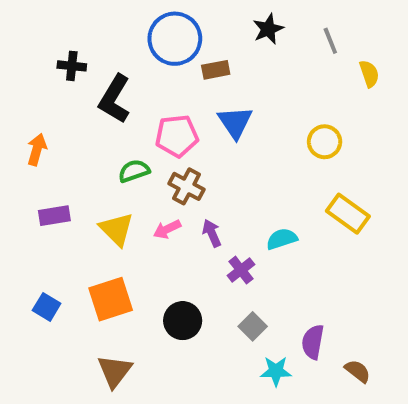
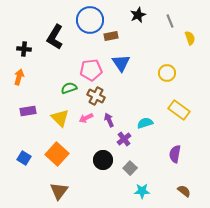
black cross: (72, 66) -> (24, 49), moved
black L-shape: (115, 99) -> (55, 37), moved
orange square: (111, 299) -> (57, 154), turned -30
black circle: (183, 321) -> (103, 160), moved
purple semicircle: (313, 342) -> (175, 154), moved

